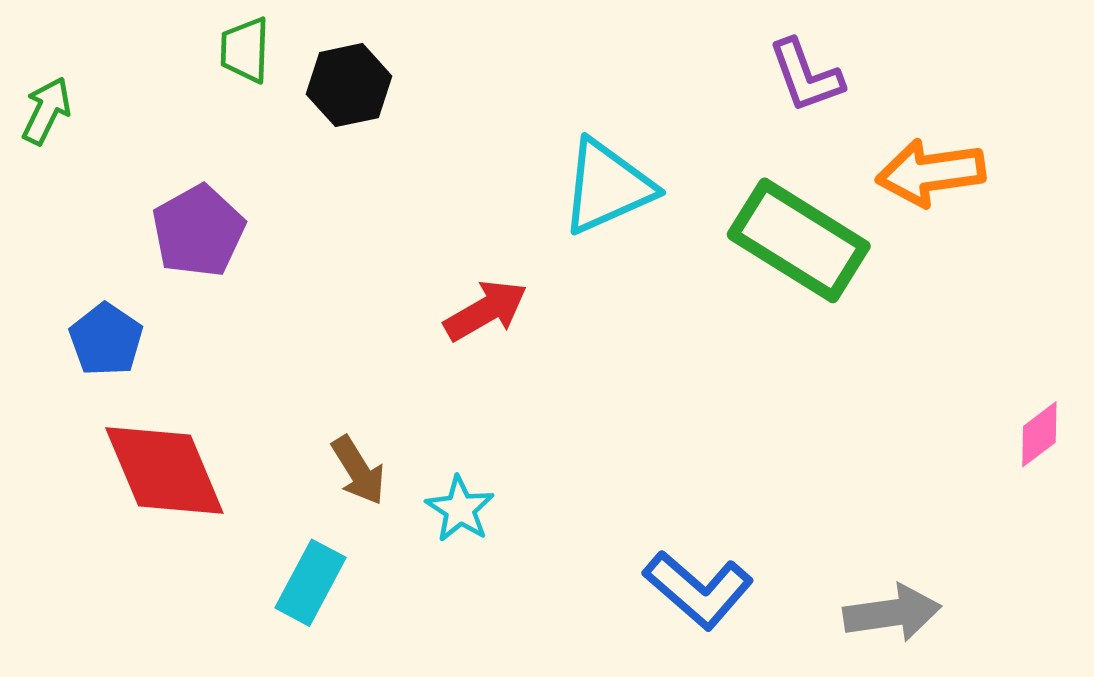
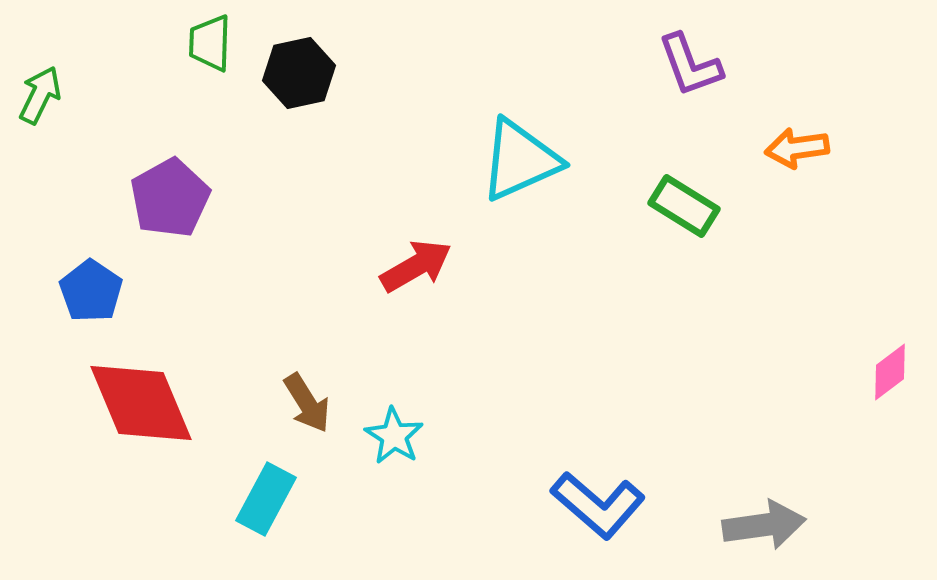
orange arrow: (931, 173) -> (797, 148), size x0.7
green rectangle: (799, 240) -> (684, 206), size x0.6

